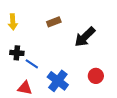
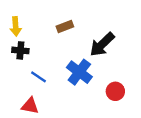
black cross: (17, 53) -> (20, 50), moved
blue cross: (58, 81) -> (79, 72), moved

